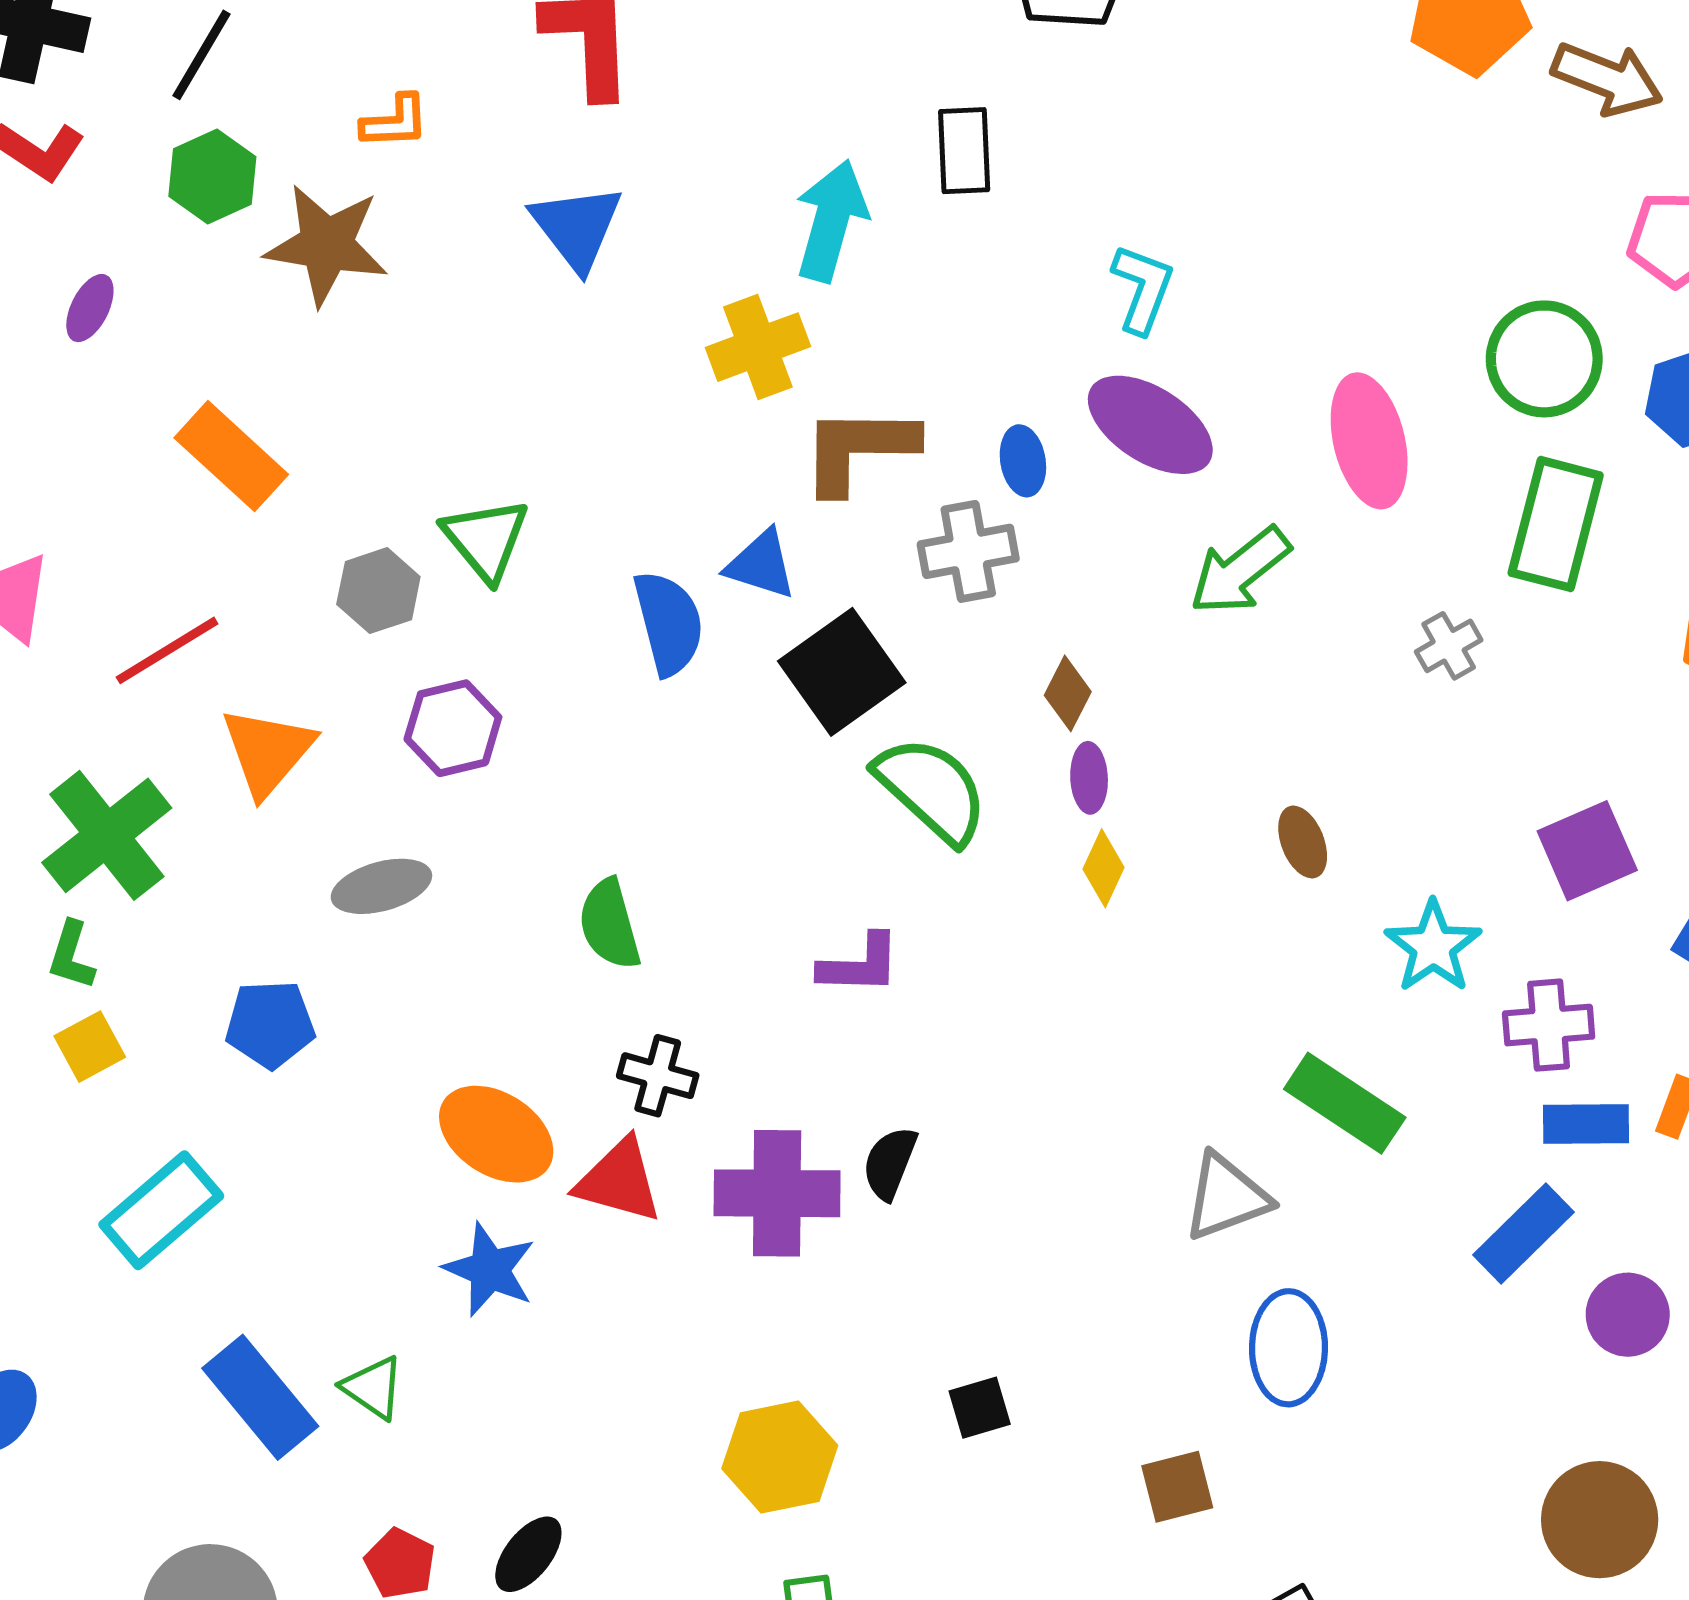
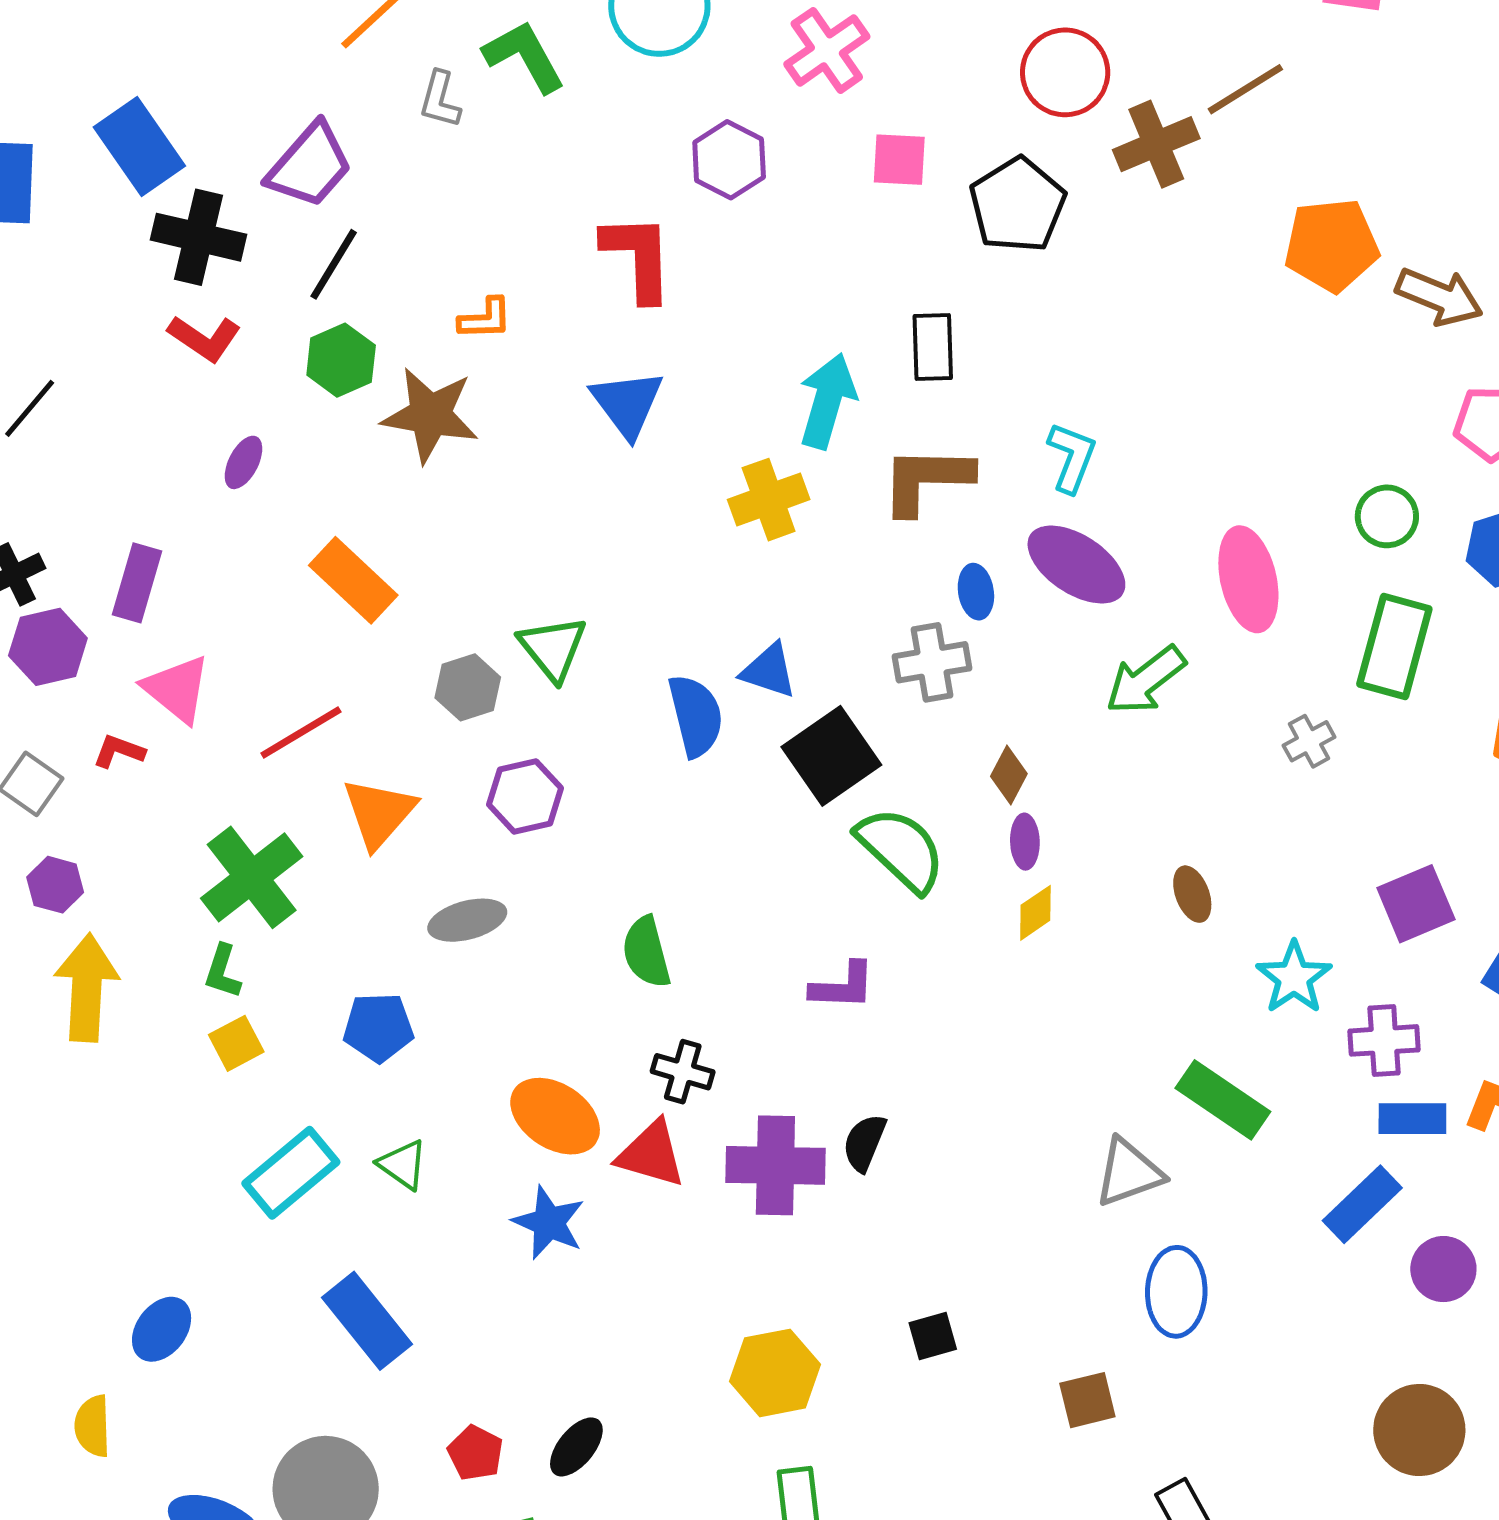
green circle: (1544, 359) -> (1387, 516), size x0.7
brown L-shape: (859, 449) -> (926, 480), moved
yellow diamond: (1104, 868) -> (1035, 913), turned 30
green triangle: (373, 1388) -> (403, 1165), moved

